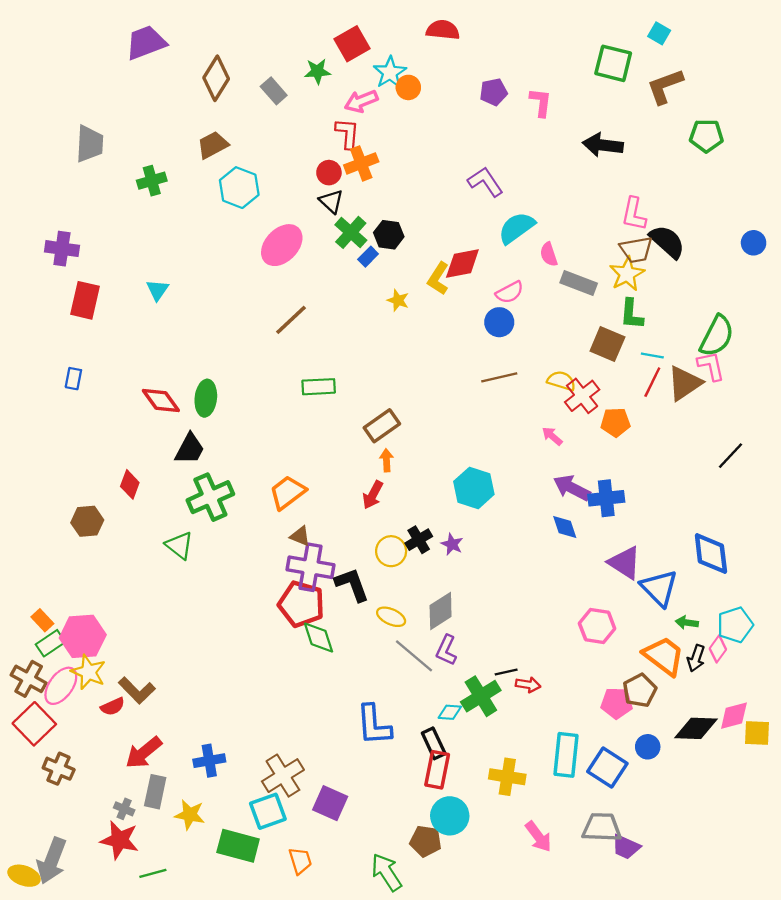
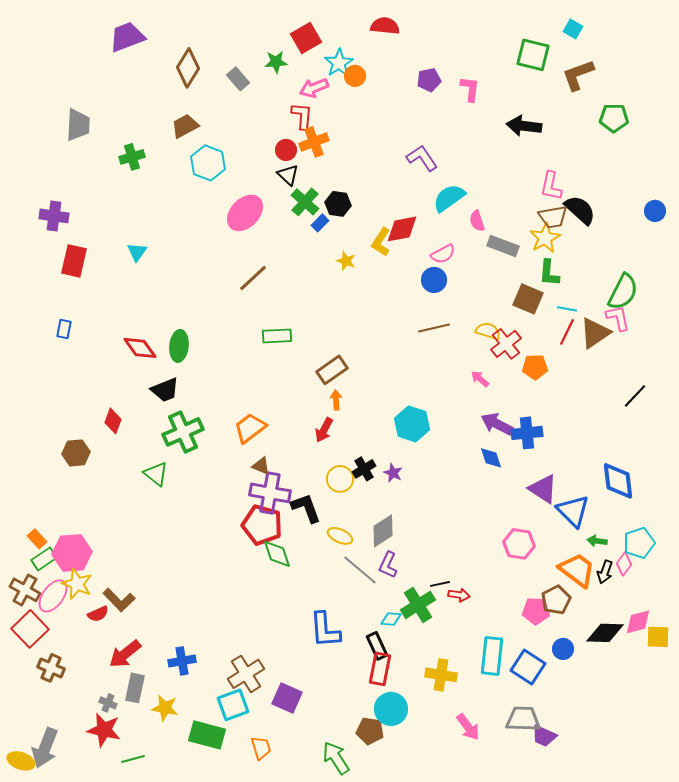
black trapezoid: (190, 449) -> (165, 390), turned 40

